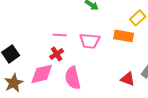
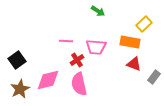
red cross: (57, 54) -> (77, 60), moved
red triangle: (128, 79) -> (134, 64), moved

